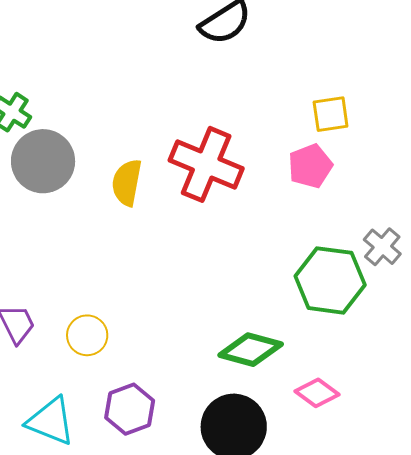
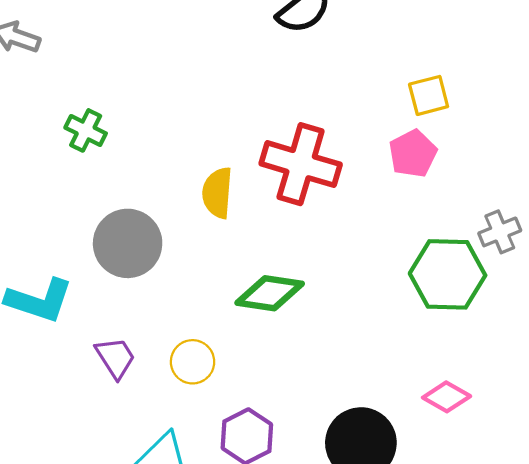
gray circle: (43, 161) -> (128, 243), moved
gray cross: (382, 247) -> (500, 232), turned 33
green diamond: (251, 350) -> (270, 293), moved

